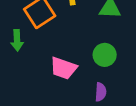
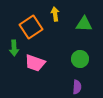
pink trapezoid: (64, 68) -> (35, 63), moved

